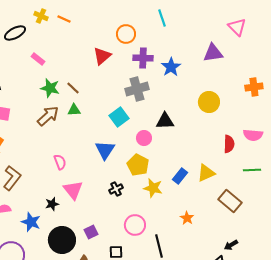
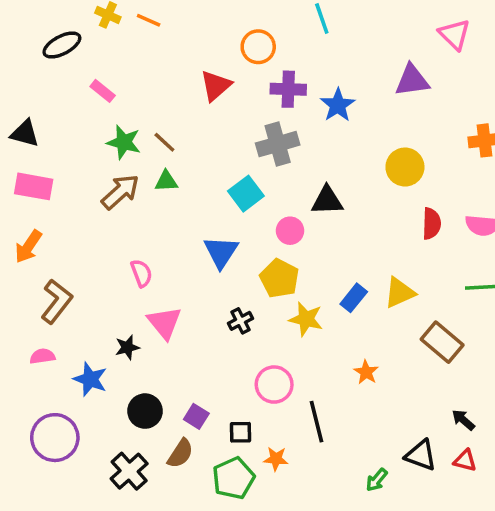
red semicircle: (229, 144) -> (431, 224), moved
purple square: (91, 232) -> (196, 416), moved, turned -32
black circle: (62, 240) -> (145, 411), size x0.7
black arrow: (231, 245) -> (463, 420), moved, turned 72

